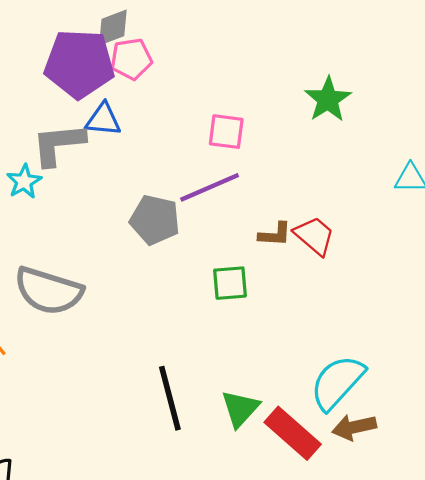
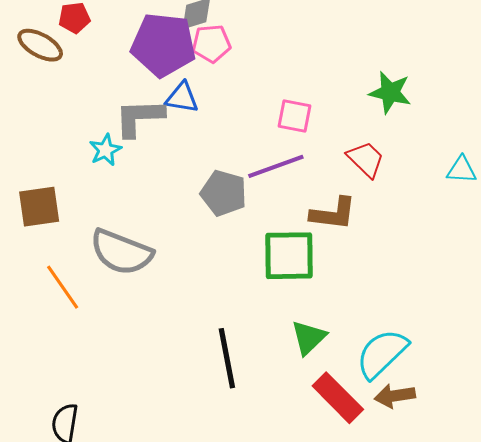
green star: (328, 99) -> (390, 92), turned -30
brown L-shape: (275, 234) -> (333, 214), size x1.5
red trapezoid: (314, 236) -> (366, 159), moved
green square: (230, 283) -> (289, 256), size x1.6
green triangle: (240, 408) -> (309, 338), moved

